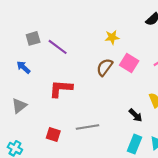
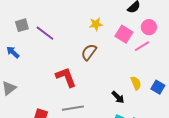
pink square: (129, 63) -> (124, 34), moved
red L-shape: (61, 89) -> (66, 77), moved, turned 65

